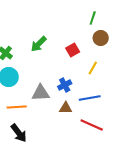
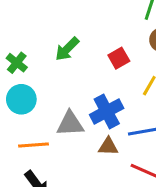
blue cross: (65, 85) -> (107, 111), size x1.5

